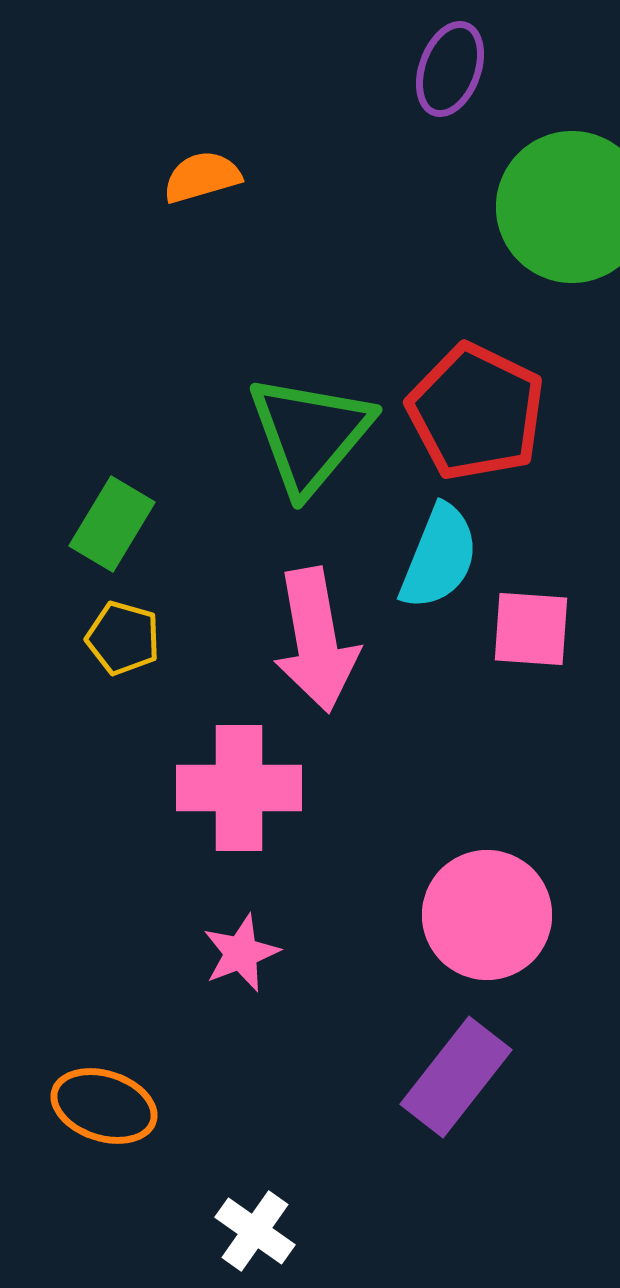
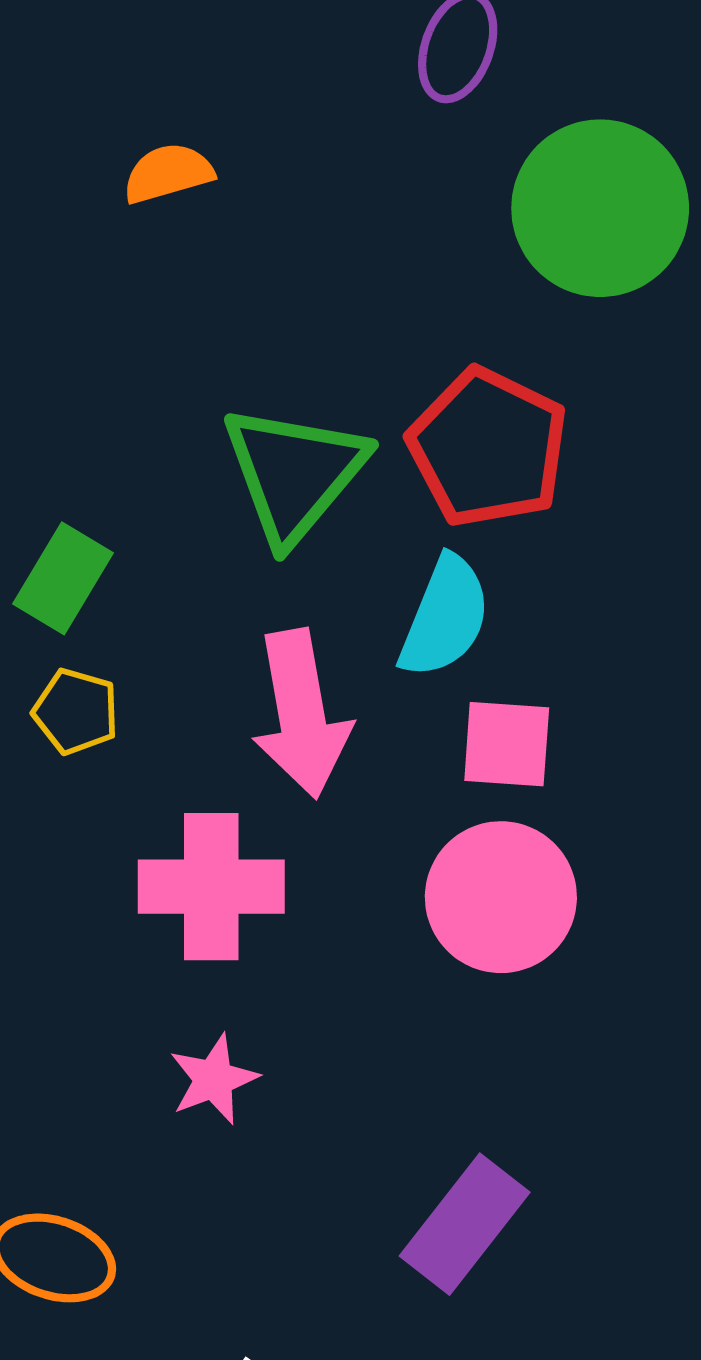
pink square: (531, 629) -> (507, 744), moved
pink circle: (487, 915) -> (501, 897), moved

